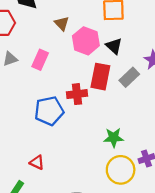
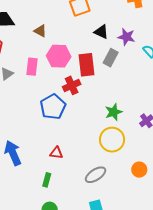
pink hexagon: (86, 41) -> (59, 56), moved
black triangle: (114, 46) -> (101, 32), moved
yellow circle: (121, 170) -> (112, 140), moved

